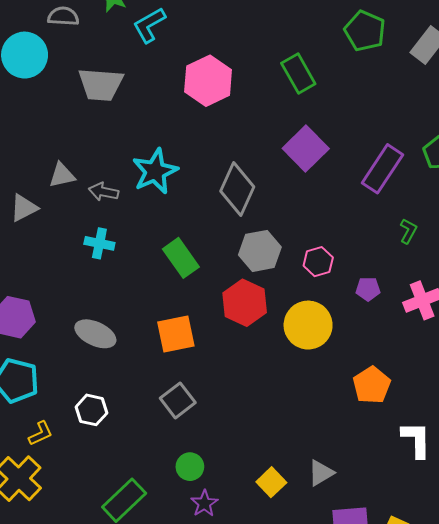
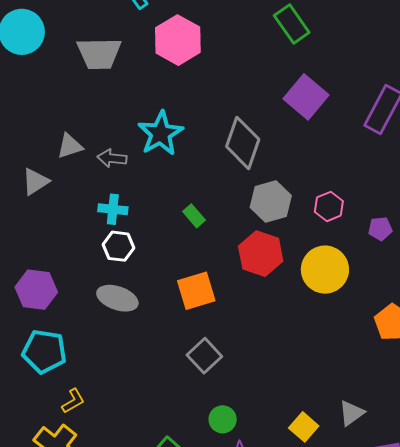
pink hexagon: (208, 81) -> (178, 40), moved
green rectangle: (181, 258) -> (194, 216), size x0.6
white hexagon: (91, 410) -> (119, 246), moved

